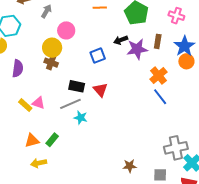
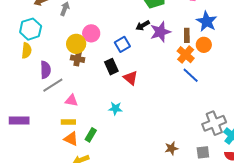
pink circle: (66, 30) -> (91, 33), moved
brown rectangle: (158, 41) -> (187, 35), moved
orange circle: (186, 61) -> (204, 45), moved
black rectangle: (77, 86) -> (111, 67), moved, turned 63
gray line: (70, 104) -> (53, 85), moved
yellow rectangle: (25, 105) -> (68, 122), moved, turned -32
orange triangle: (32, 141) -> (71, 139), turned 49

